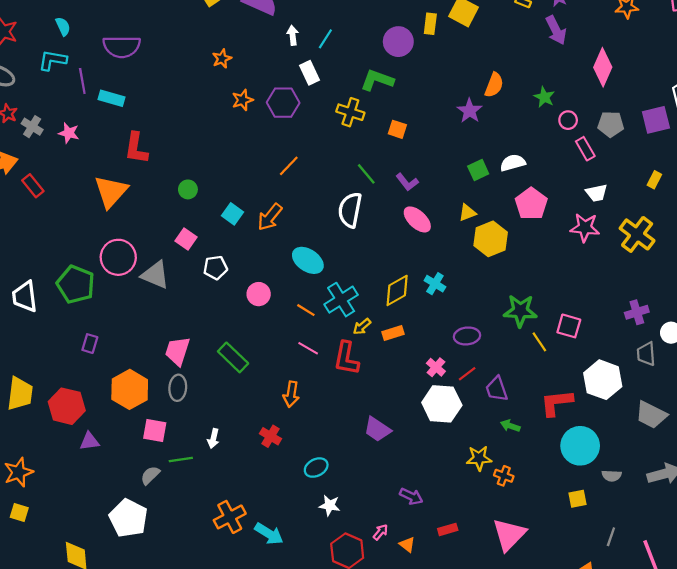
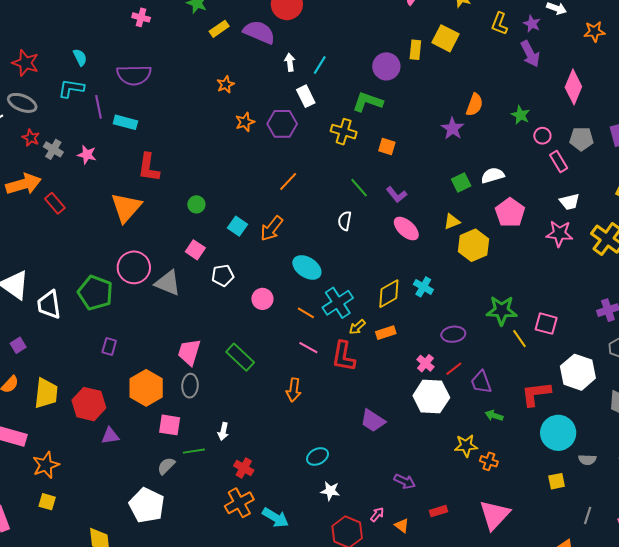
white semicircle: (350, 210) -> (345, 221), size x0.6
red cross: (270, 436) -> (244, 468), moved

